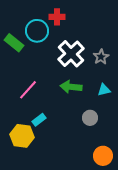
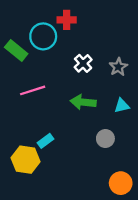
white cross: (71, 54) -> (83, 63), size x0.6
pink line: (28, 90) -> (33, 90), moved, turned 30

